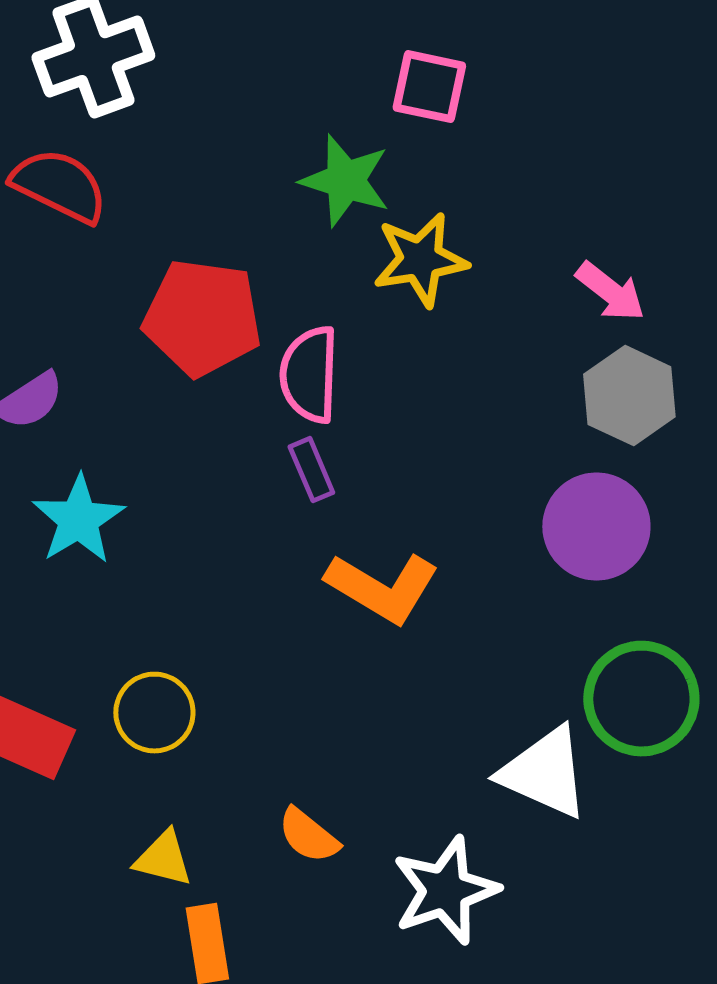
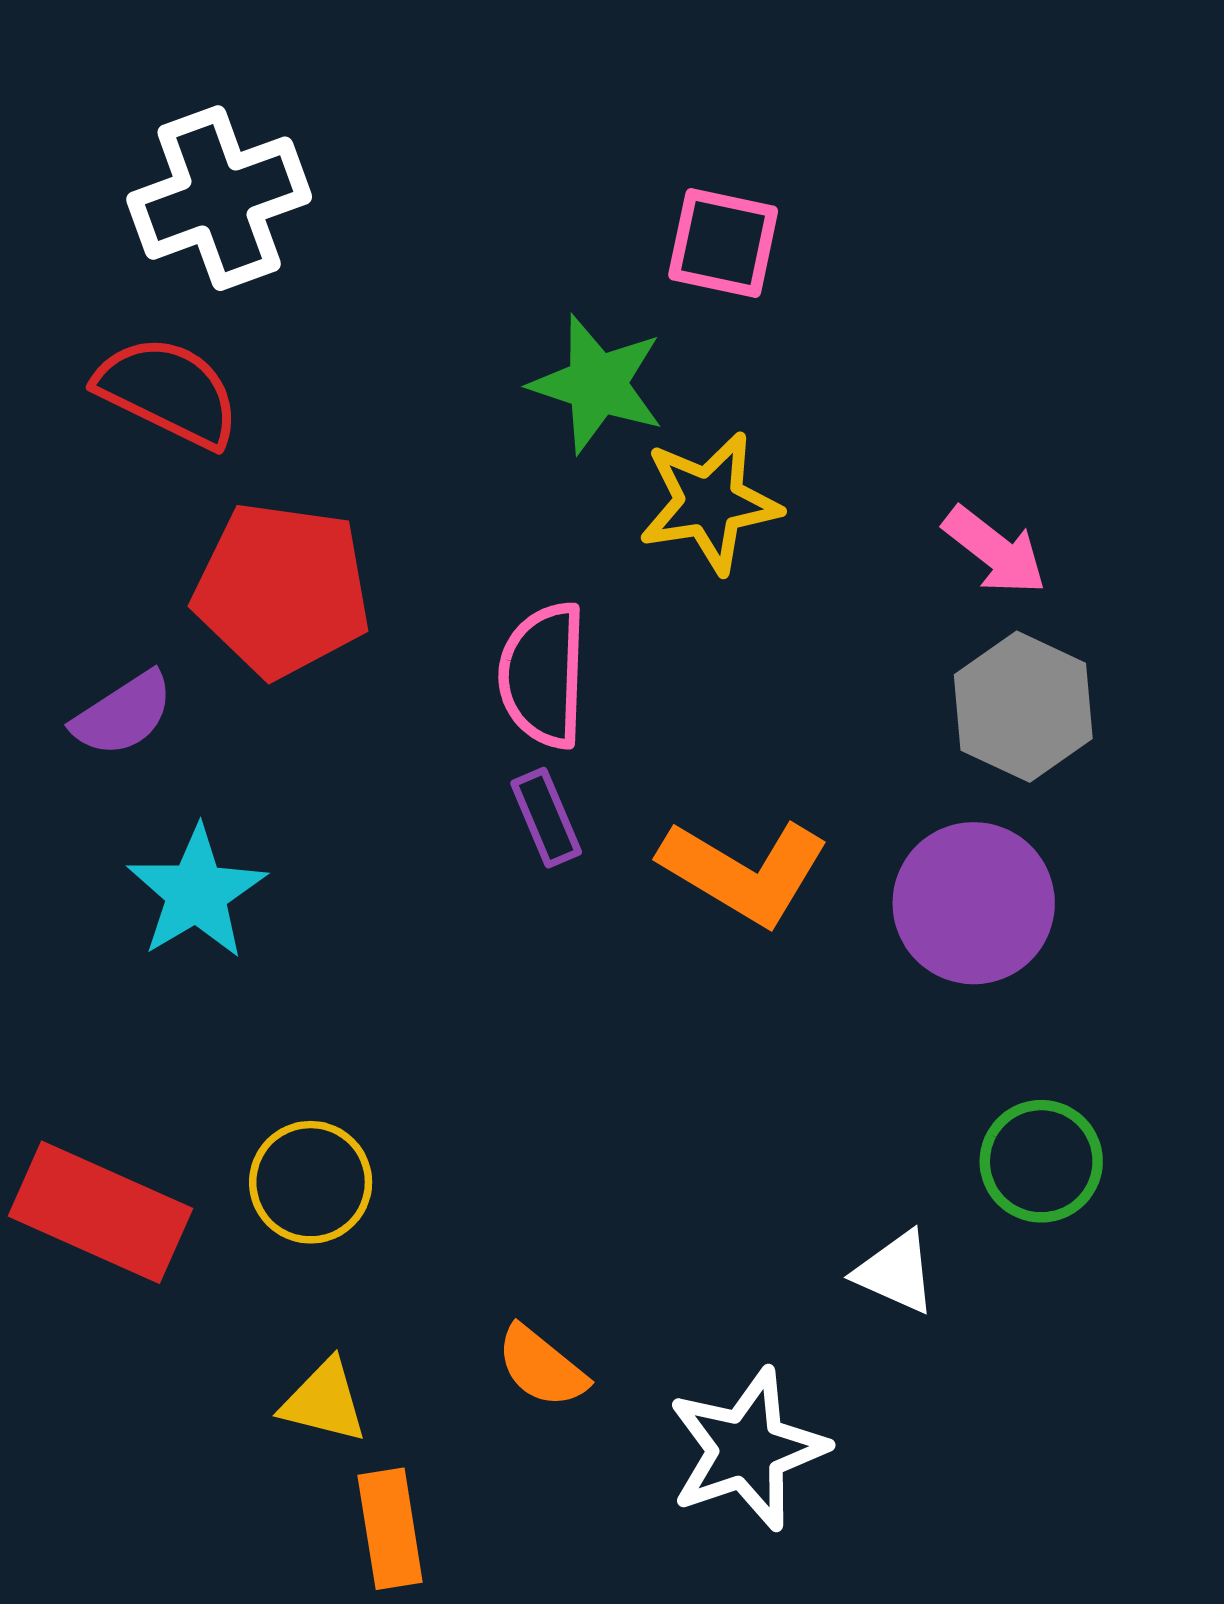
red pentagon: (202, 318) -> (282, 590), moved
orange L-shape: (382, 588) -> (744, 872), moved
green circle: (641, 699) -> (1041, 1161), size x0.7
white triangle: (544, 773) -> (896, 1272), size x0.6

